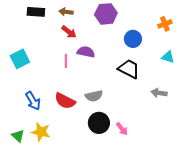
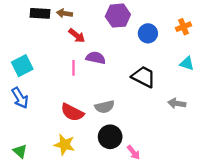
brown arrow: (66, 12) -> (65, 13), moved
blue circle: (133, 39) -> (148, 33), moved
blue arrow: (33, 101) -> (20, 98), moved
pink arrow: (122, 129) -> (133, 152), moved
yellow star: (41, 132) -> (65, 145), moved

